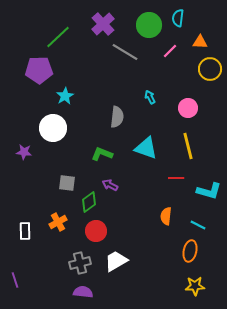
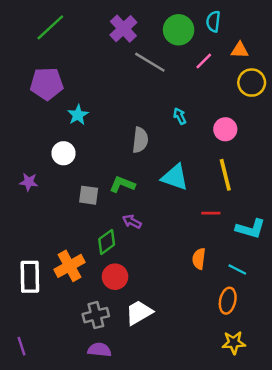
green line: (58, 37) -> (50, 27), moved
white circle: (53, 128) -> (63, 153), size x0.7
gray square: (67, 183) -> (89, 195), moved
orange cross: (58, 222) -> (69, 266), size x1.4
white rectangle: (25, 231) -> (30, 277), size x1.5
purple line: (15, 280) -> (22, 346), moved

